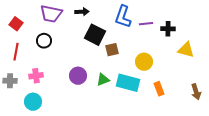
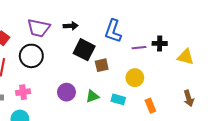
purple line: (146, 24) -> (139, 48), moved
black circle: (44, 41) -> (31, 56), size x1.5
yellow triangle: (186, 50) -> (186, 57), moved
cyan rectangle: (128, 83) -> (118, 99), size x0.6
brown arrow: (196, 92) -> (189, 98), moved

